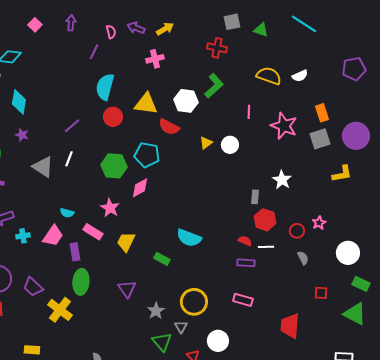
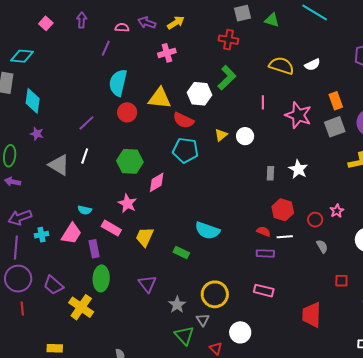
pink semicircle: (111, 32) -> (122, 28), turned -72
cyan pentagon: (147, 155) -> (186, 150), moved
gray rectangle: (255, 197) -> (270, 173), moved

